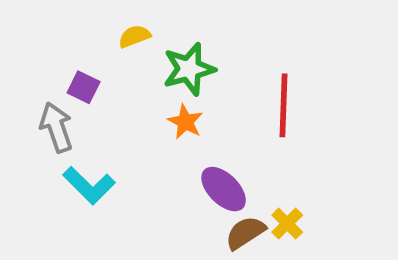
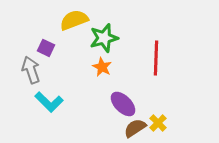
yellow semicircle: (134, 36) -> (74, 20), size x1.6

